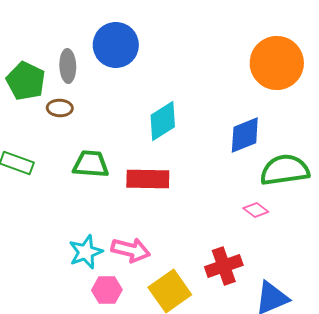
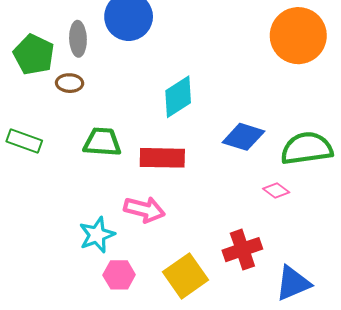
blue diamond: (245, 135) -> (243, 137), moved, turned 39
pink arrow: (131, 250) -> (144, 210), moved

